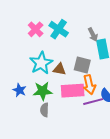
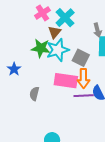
cyan star: (41, 63) -> (58, 50), moved
brown triangle: (59, 69) -> (55, 32), moved, turned 48
green star: (43, 91) -> (41, 48), moved

